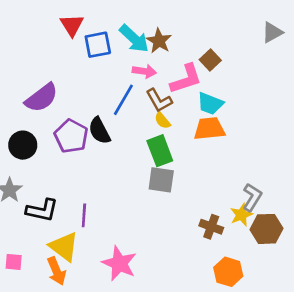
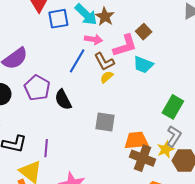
yellow semicircle: (162, 120) -> (107, 77), turned 88
orange trapezoid: (209, 129) -> (136, 140), moved
black semicircle: (99, 131) -> (63, 100), moved
green rectangle: (160, 151) -> (173, 107), moved, turned 50
brown cross: (211, 227) -> (143, 158), size x1.4

